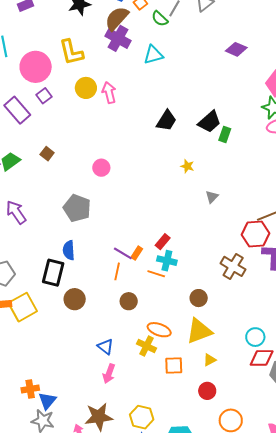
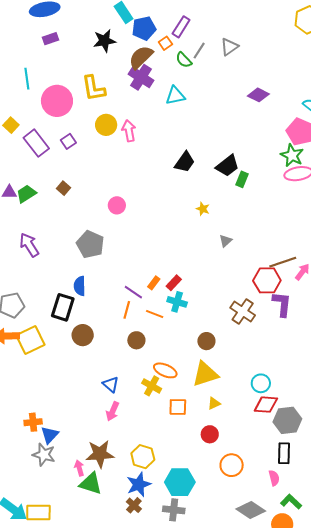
purple square: (44, 96) -> (68, 141), moved
orange rectangle: (137, 253) -> (154, 283), moved
orange line: (156, 274) -> (155, 314), moved

